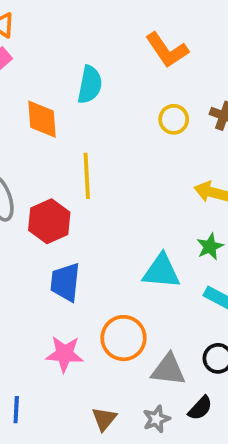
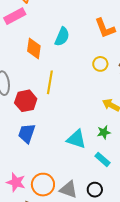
orange circle: (123, 338) -> (43, 185), moved
pink star: (65, 354) -> (16, 182), moved

